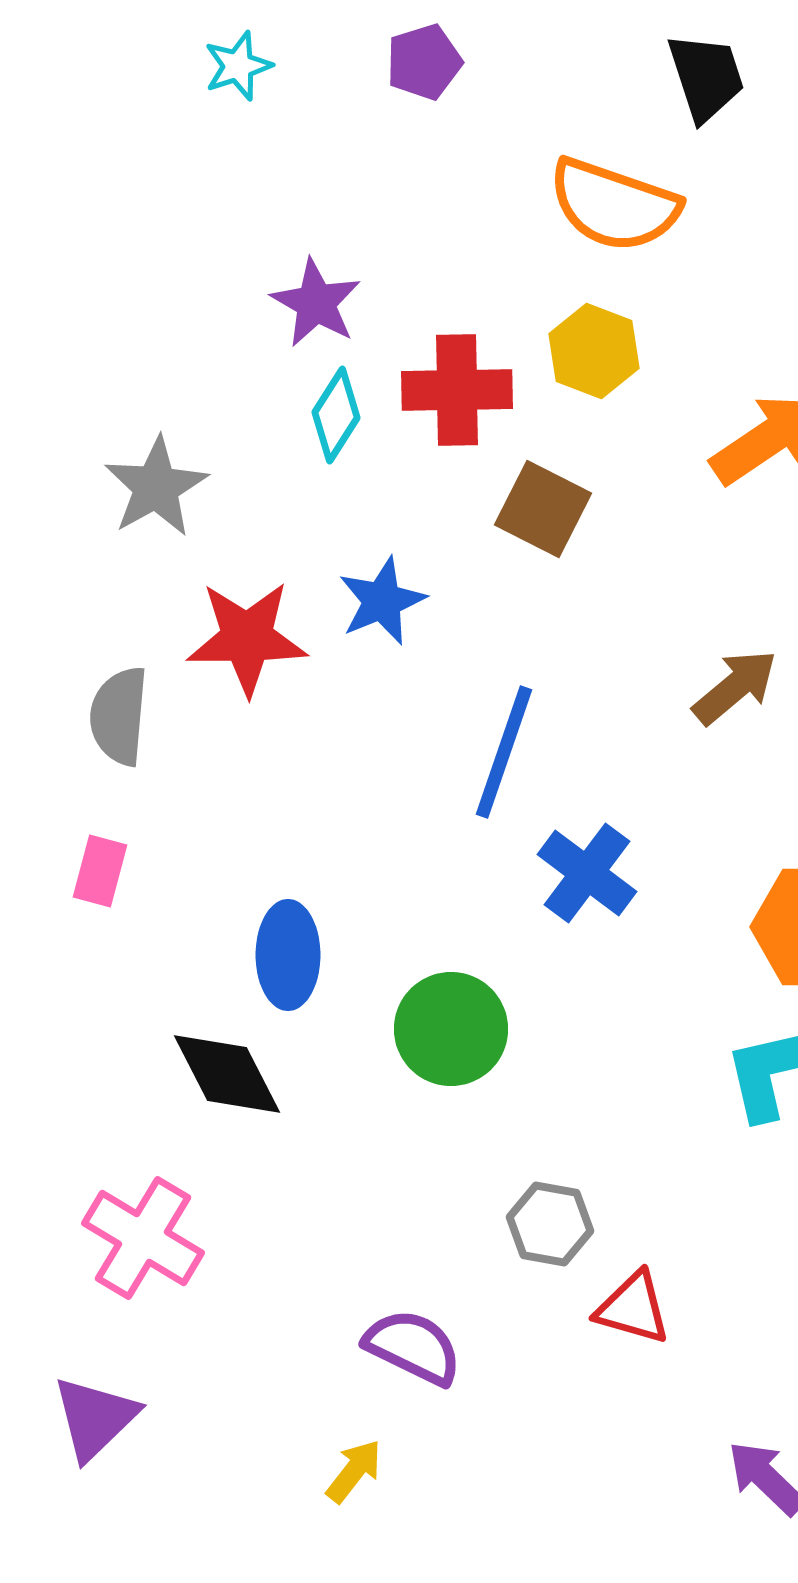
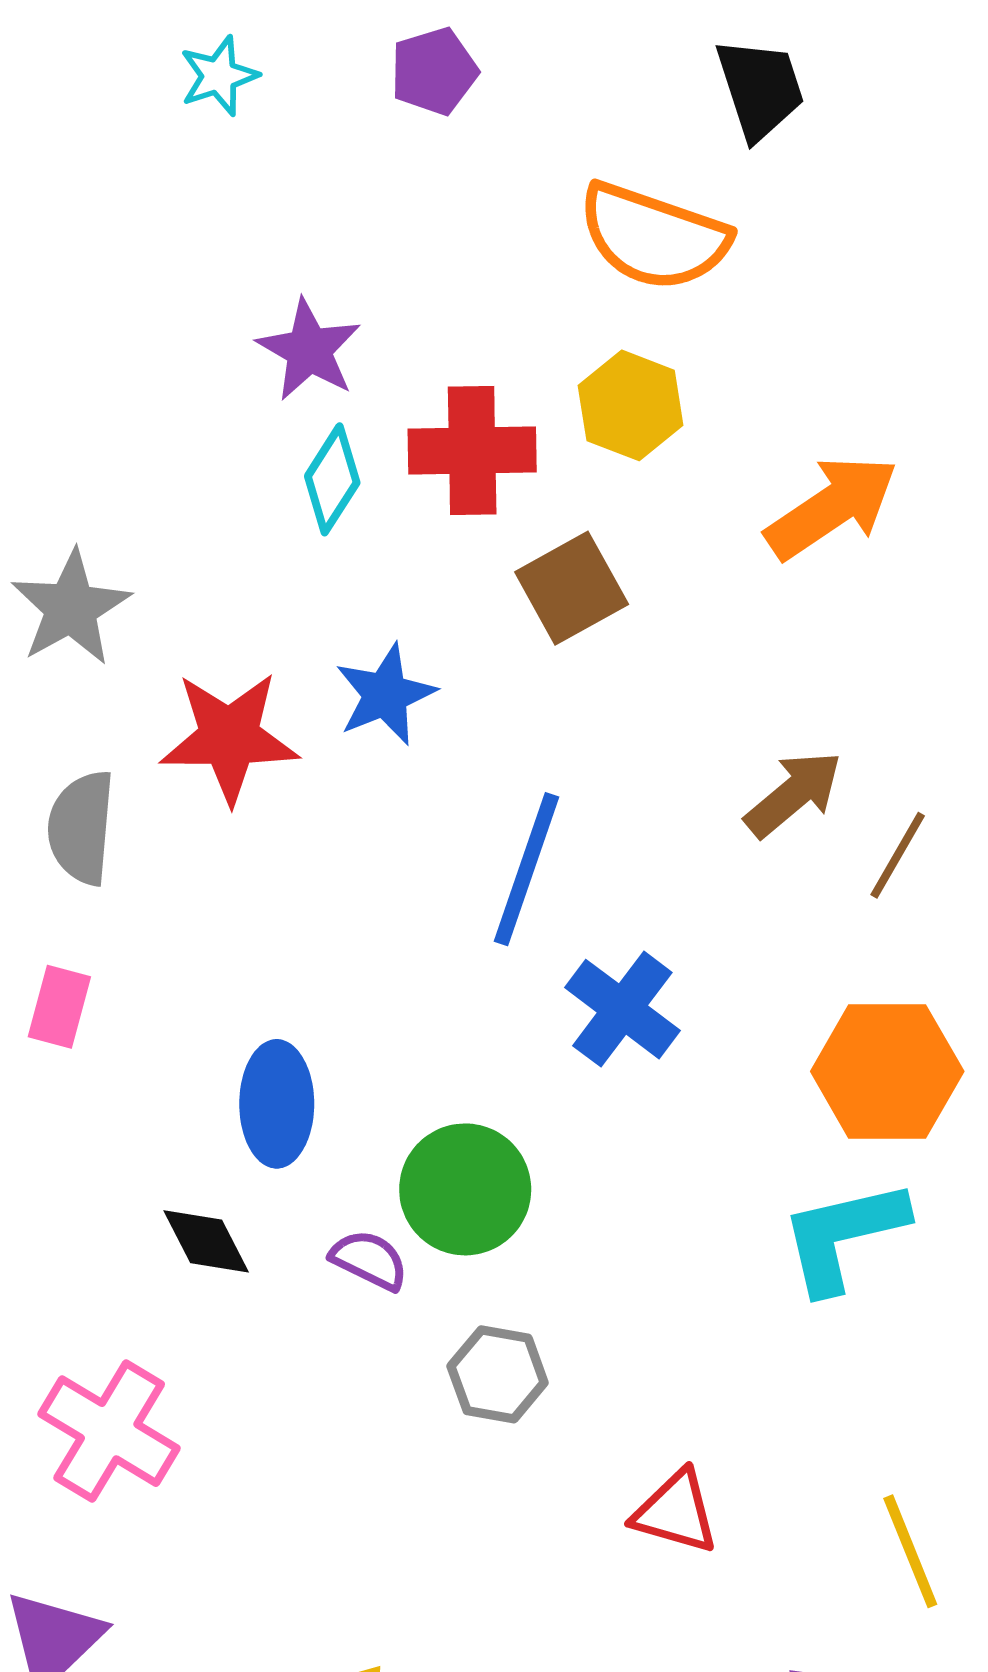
gray star: (156, 487) -> (71, 608), moved
brown square: (543, 509) -> (572, 588), turned 34
black diamond: (227, 1074) -> (206, 1241), size x0.7
gray hexagon: (550, 1224) -> (498, 1374), moved
purple semicircle: (413, 1347) -> (369, 1260), moved, size x0.7

